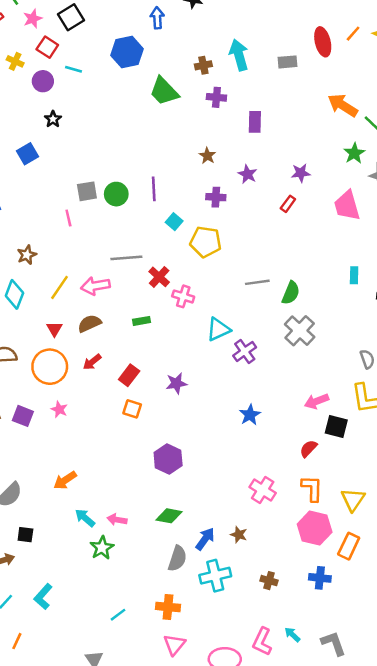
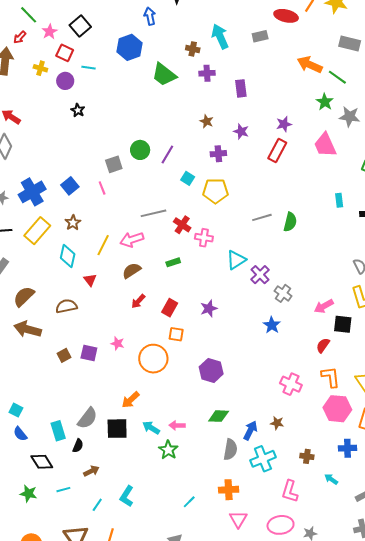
red ellipse: (323, 42) -> (286, 16), turned -55
brown cross: (203, 65) -> (193, 49), turned 32
blue square: (28, 154) -> (70, 186), moved
purple line: (154, 189) -> (167, 154), turned 42
green circle: (116, 194) -> (140, 150), moved
red rectangle: (288, 204) -> (277, 151), size x1.6
red triangle: (54, 329) -> (90, 280), moved
gray cross: (300, 331) -> (283, 293), moved, size x0.7
orange circle: (50, 367) -> (153, 359), moved
black square: (25, 535) -> (117, 429), moved, size x1.6
cyan arrow: (292, 635) -> (331, 479), moved
pink L-shape: (262, 642) -> (290, 491), moved

